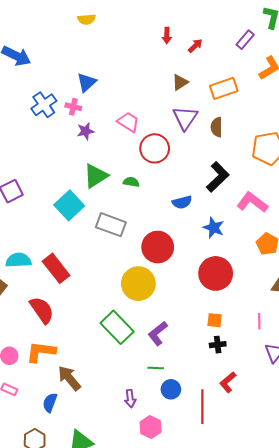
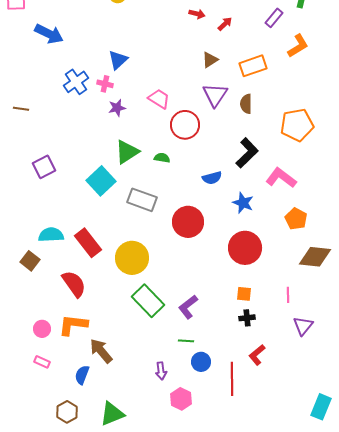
red arrow: (167, 36) -> (197, 14), turned -77
yellow circle: (138, 284) -> (132, 258), moved

